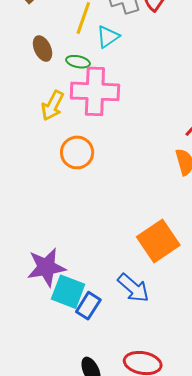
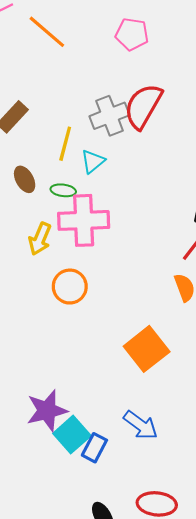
orange square: (158, 241) -> (147, 349), moved
cyan square: (68, 292) -> (72, 435), turned 32

